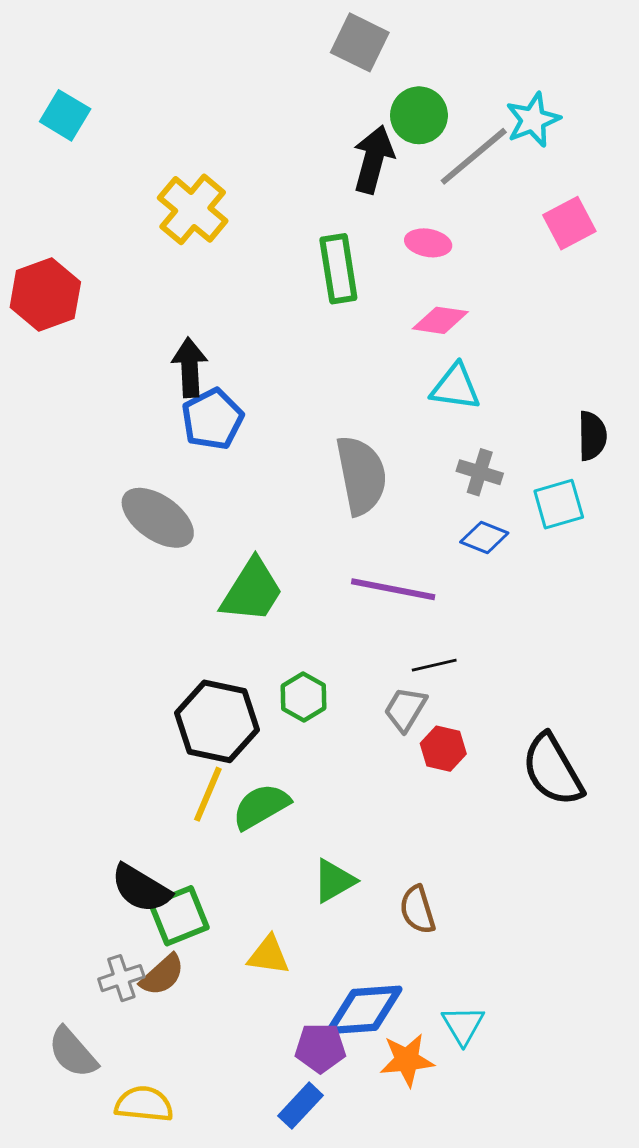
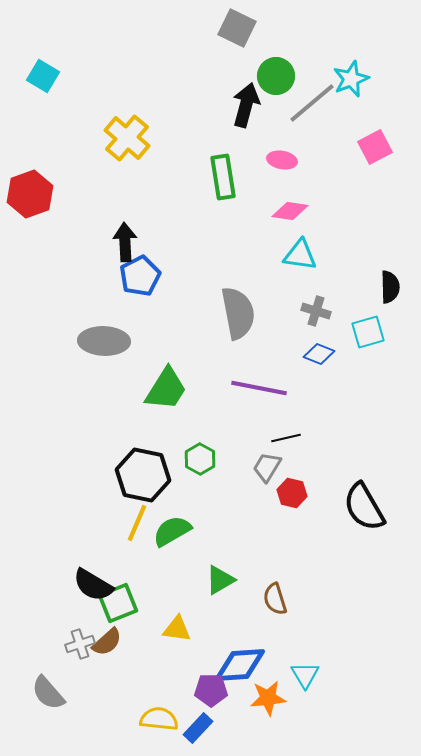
gray ellipse: (158, 518) -> (104, 341), turned -33
yellow semicircle: (144, 1104) -> (159, 719), moved

